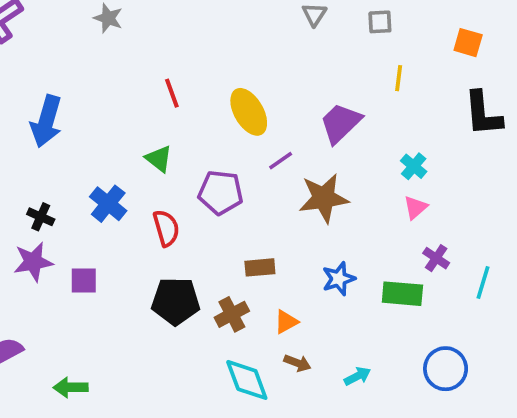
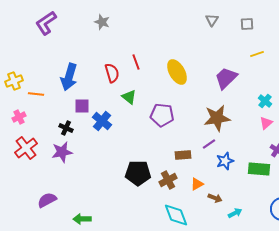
yellow line: (399, 78) -> (257, 54), turned 64
purple line: (281, 161) -> (209, 144), moved
red semicircle: (166, 228) -> (112, 73), moved
purple square: (84, 281) -> (82, 106), moved
brown arrow: (297, 363) -> (215, 198), moved

